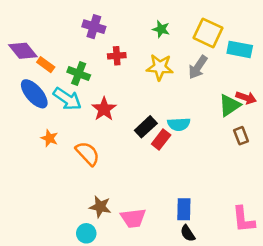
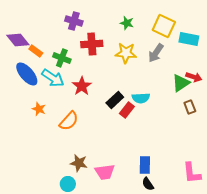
red cross: (117, 56) -> (92, 44), size x1.5
orange semicircle: (88, 153) -> (69, 121), turned 85

